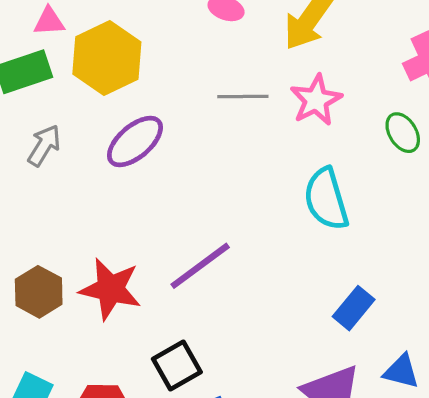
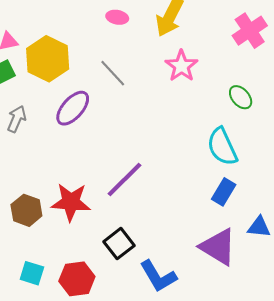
gray line: (243, 97) -> (113, 73), moved, turned 56
green ellipse: (403, 133) -> (241, 97), moved
cyan semicircle: (326, 199) -> (222, 147), moved

